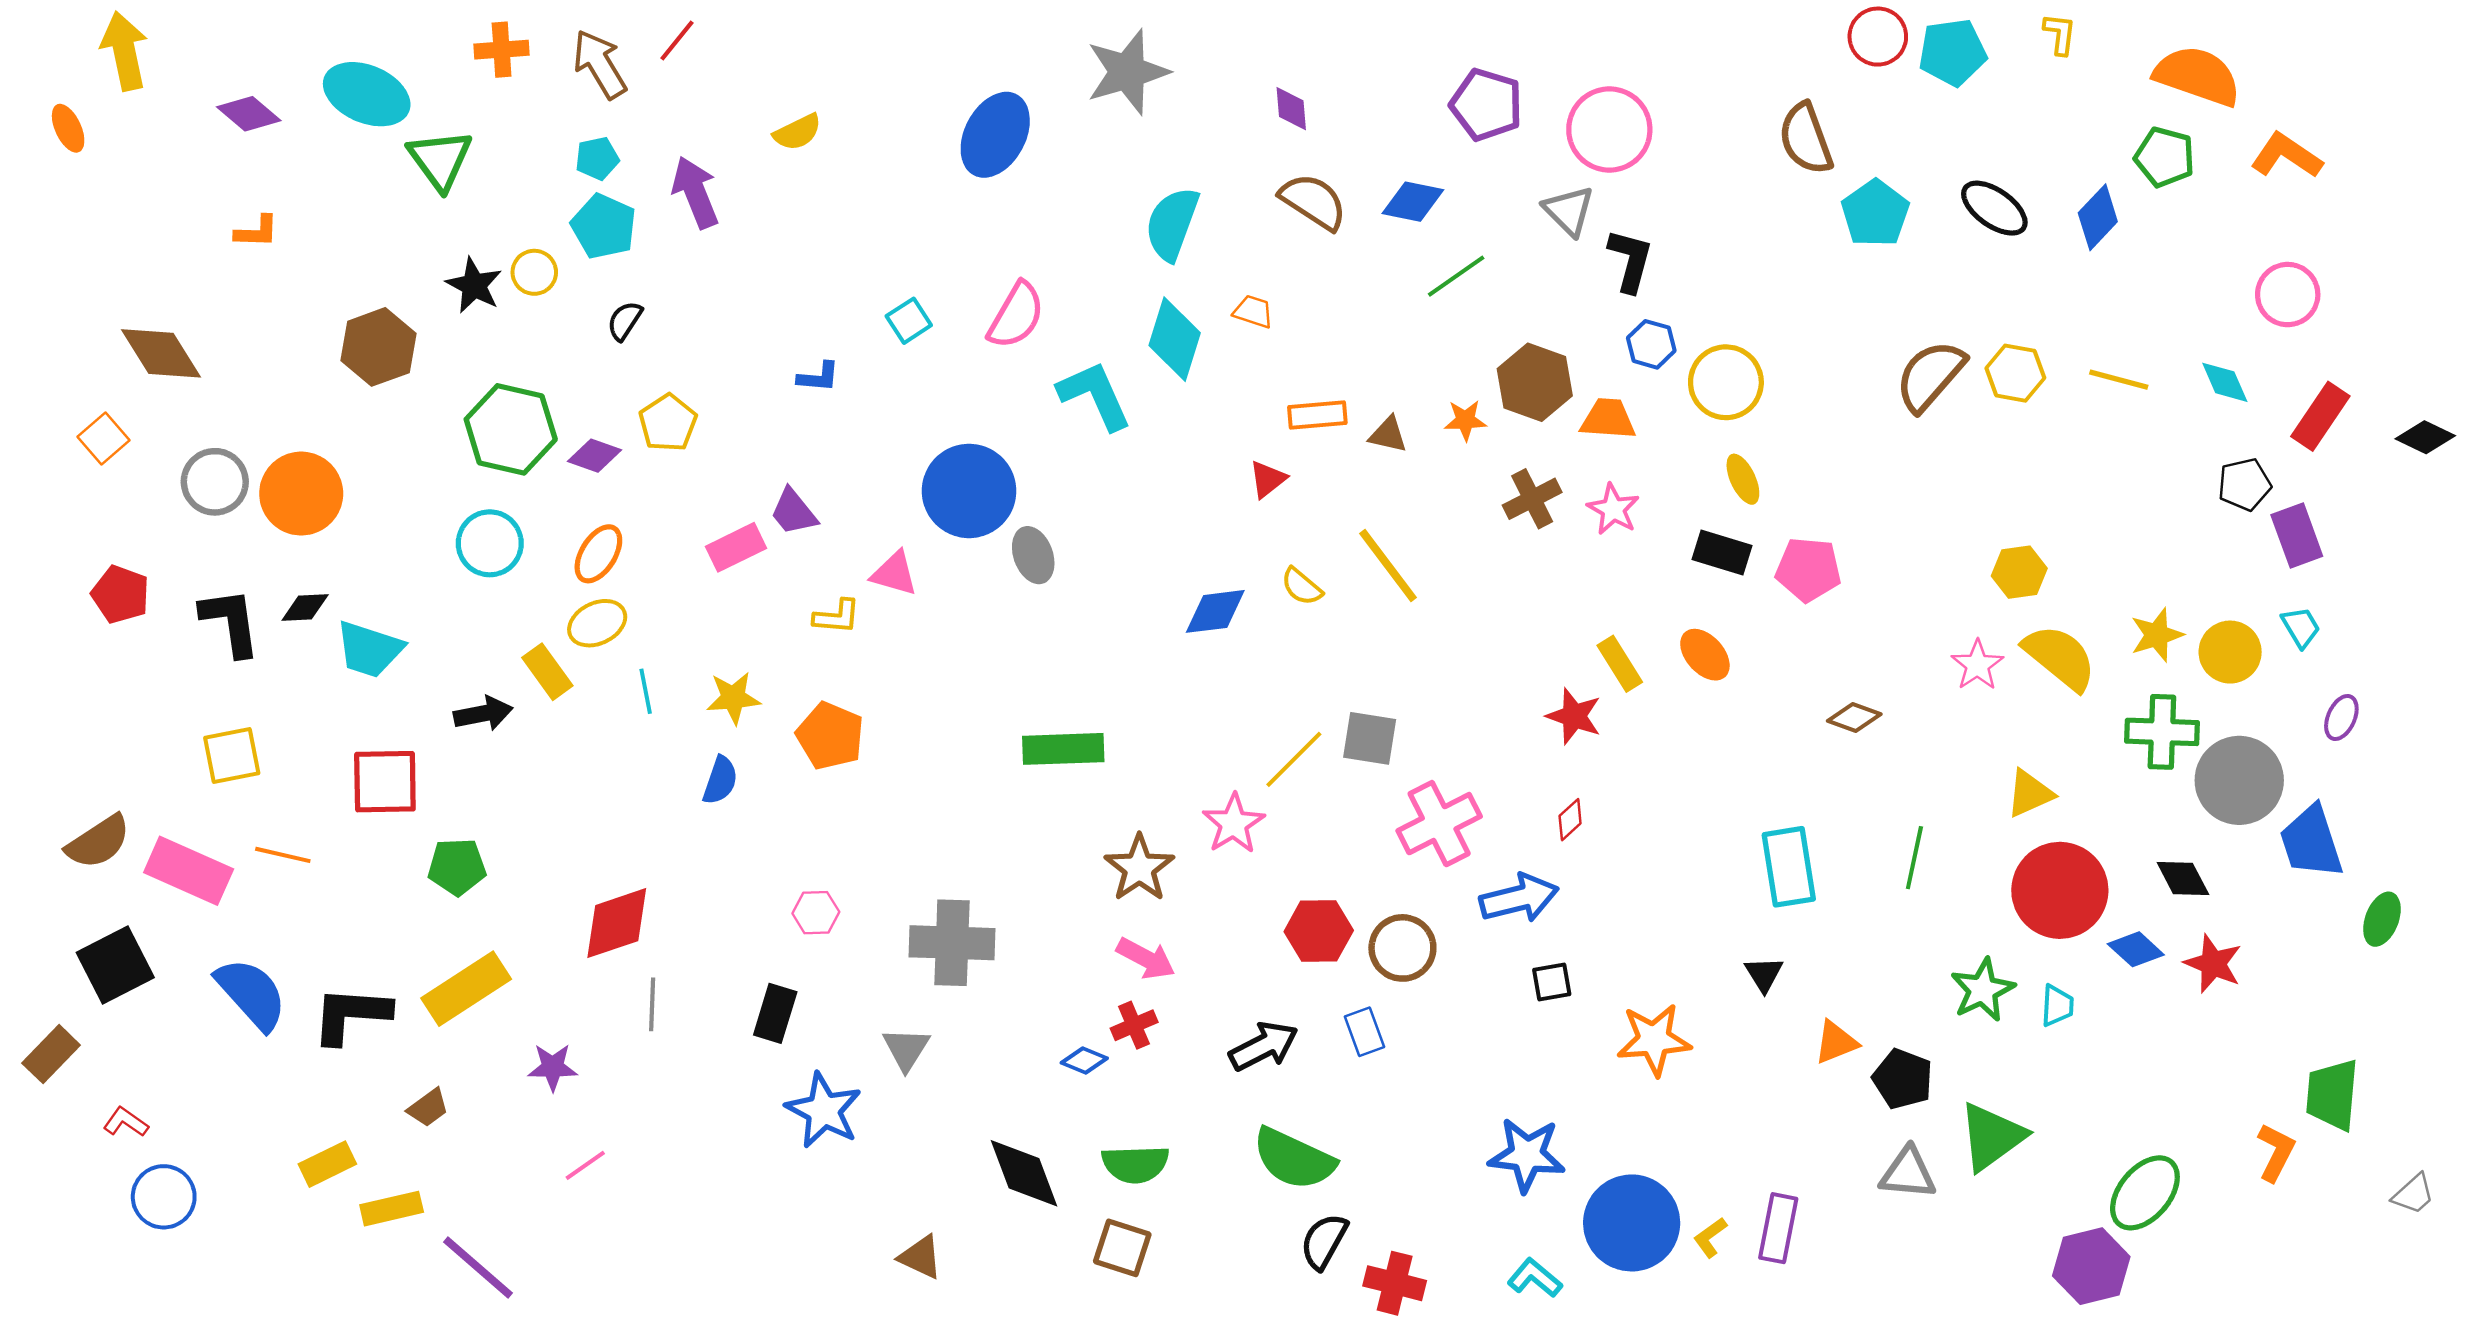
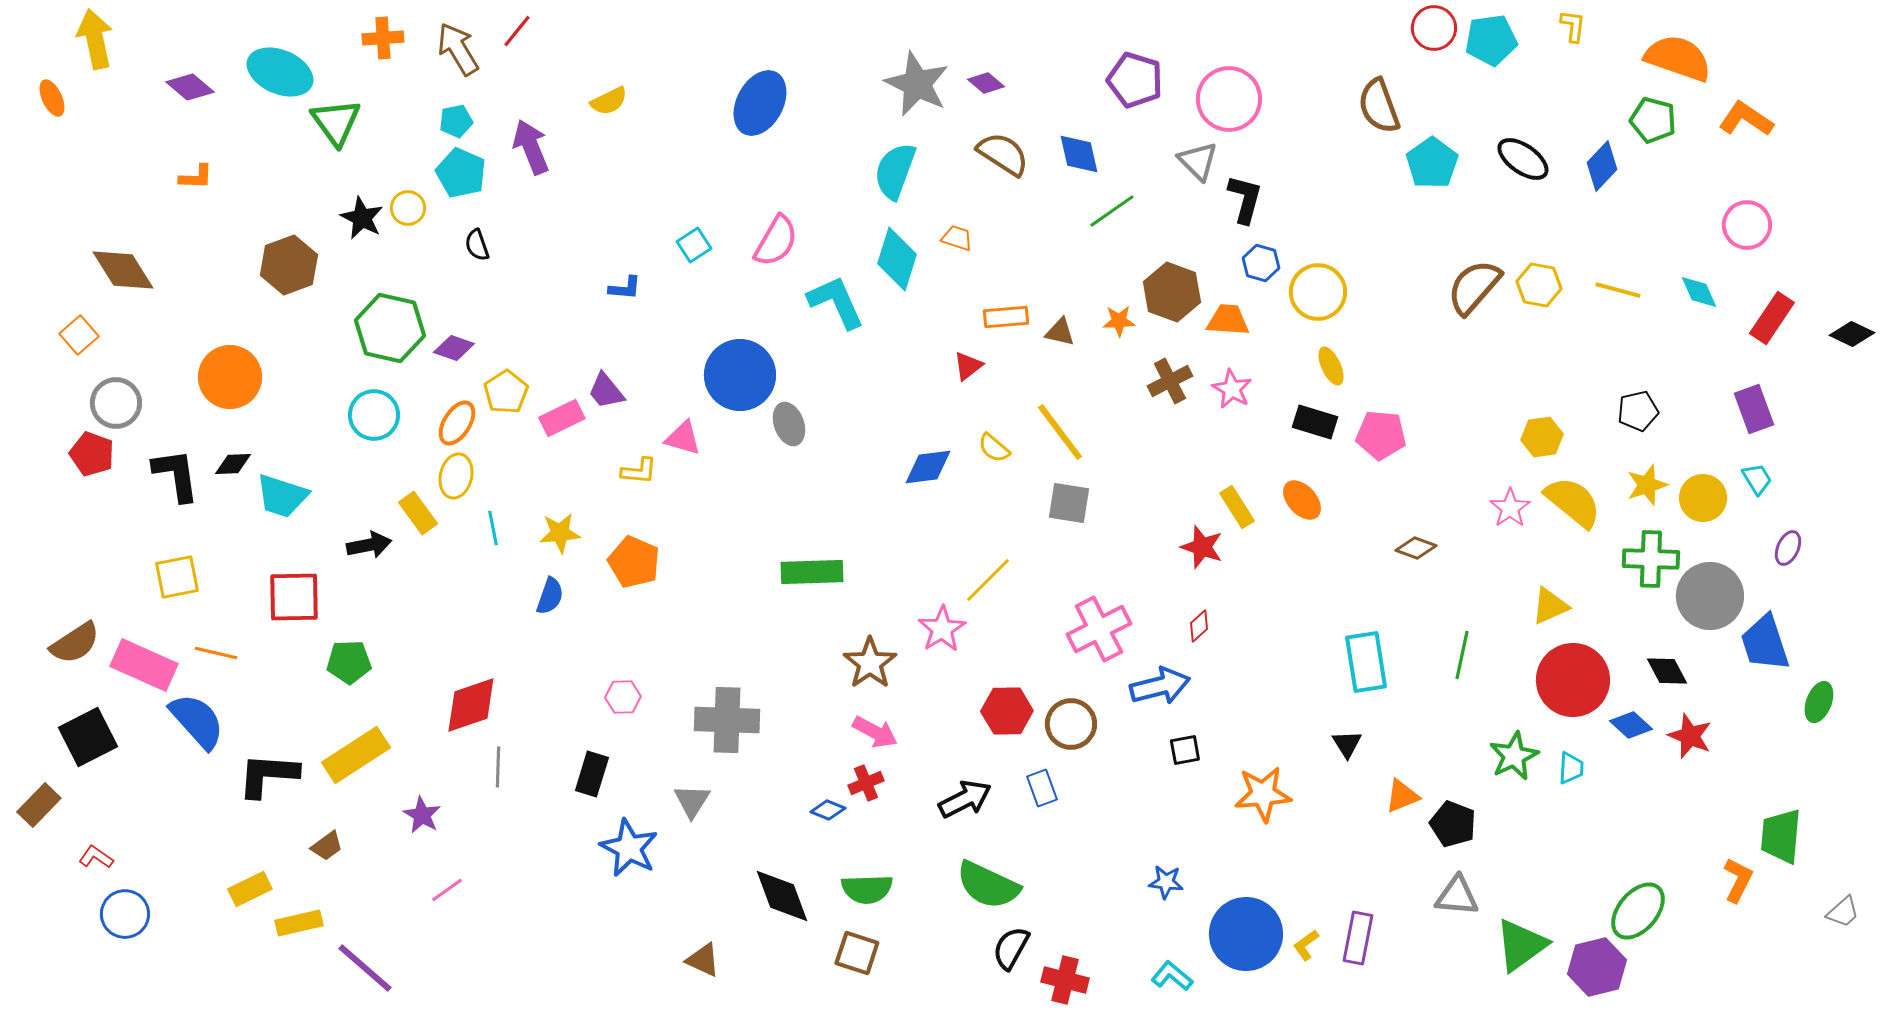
gray star: (1127, 72) -> (917, 84), moved, turned -30
purple diamond: (1291, 109) -> (986, 83), turned -45
blue diamond: (1413, 202) -> (1079, 154), turned 66
black semicircle: (625, 321) -> (477, 245), turned -52
yellow pentagon: (668, 423) -> (506, 392), moved
gray circle: (215, 482) -> (116, 403), moved
black pentagon: (2244, 484) -> (1638, 411), moved
yellow ellipse: (597, 623) -> (456, 476), turned -51
gray square: (1370, 738) -> (1069, 503), moved
blue semicircle: (251, 994) -> (197, 721), moved
purple star: (553, 1067) -> (422, 815), turned 30
green triangle: (1992, 1137) -> (1521, 945), moved
blue star: (1527, 1155) -> (1166, 882), size x0.6

